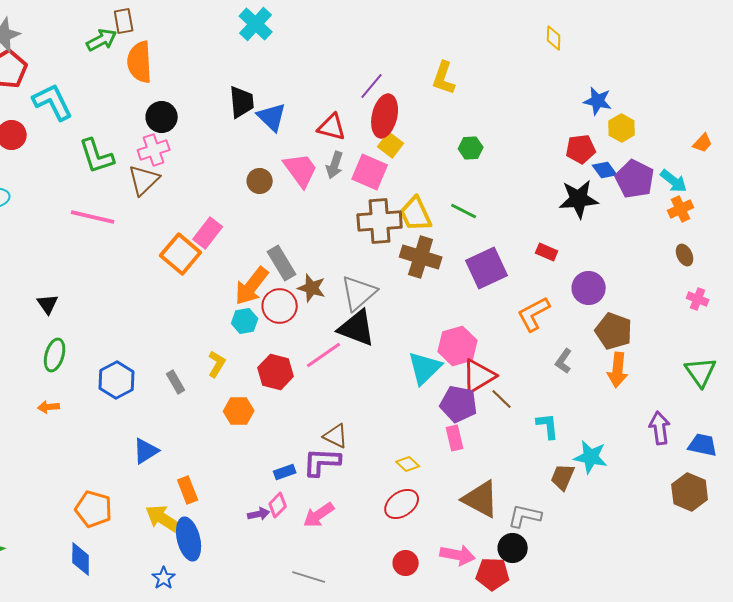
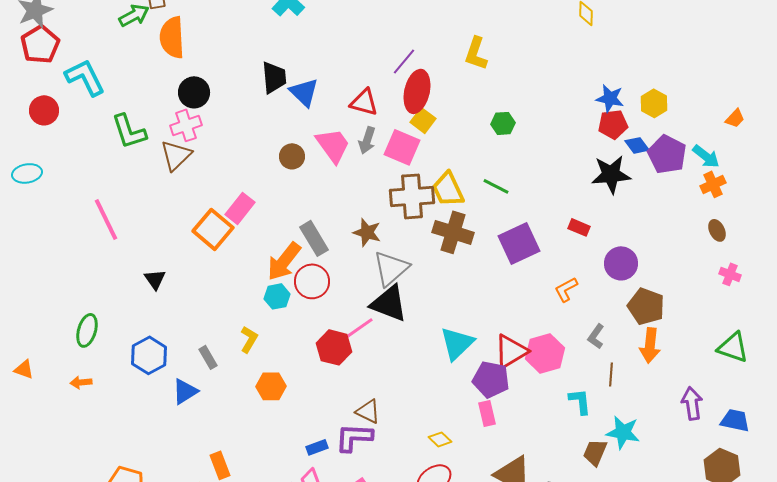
blue star: (598, 101) -> (610, 98), moved
pink line: (93, 217) -> (106, 219), moved, turned 51
brown star: (312, 288) -> (367, 232), moved
black triangle: (48, 304) -> (155, 279), moved
orange L-shape: (534, 314) -> (566, 289), size x0.7
pink hexagon: (458, 346) -> (545, 353), moved
red hexagon: (276, 372) -> (334, 347), moved
green triangle: (701, 372) -> (733, 347), turned -36
brown line: (502, 399) -> (611, 374), moved, turned 50
blue triangle: (146, 451) -> (185, 391), moved

